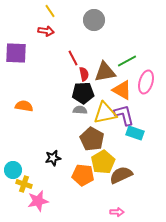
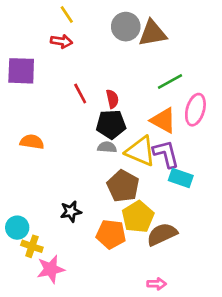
red line: (73, 58) -> (80, 94), moved
brown triangle: (105, 72) -> (153, 33), moved
yellow triangle: (105, 113) -> (140, 151), turned 35

